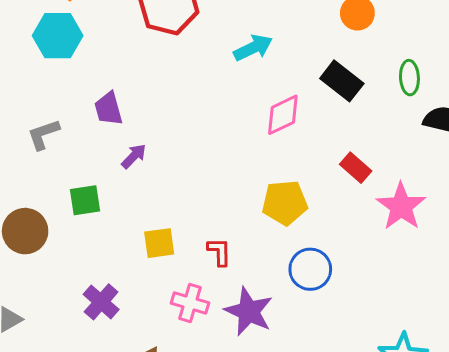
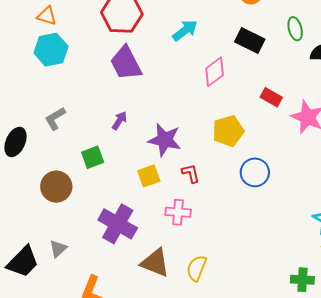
purple trapezoid: (108, 109) -> (126, 63), moved, size x1.5
purple cross: (101, 302) -> (118, 224), size x1.5
purple star: (249, 311) -> (165, 140), moved

